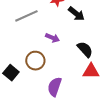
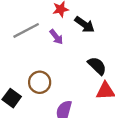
purple arrow: (52, 38) -> (56, 37), moved, turned 32

